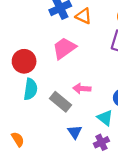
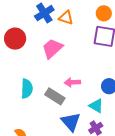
red circle: (24, 61) -> (15, 39), moved
blue triangle: (75, 132) -> (71, 122), size x1.5

